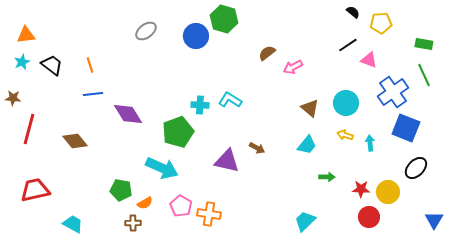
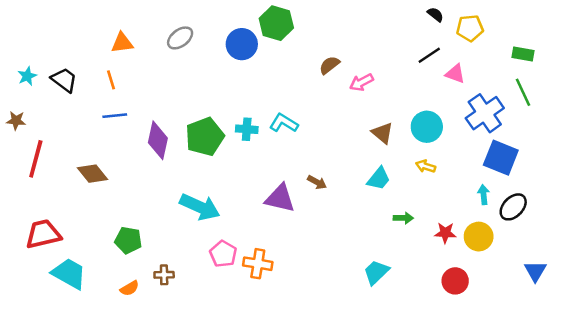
orange triangle: (26, 35) -> (122, 43), moved
purple diamond: (128, 114) -> (158, 140), turned 44
green pentagon: (178, 132) -> (205, 137), moved
cyan arrow: (370, 143) -> (484, 195), moved
green pentagon: (121, 190) -> (128, 240), moved
orange semicircle: (145, 203) -> (130, 288), moved
red circle: (369, 217) -> (455, 281), moved
cyan trapezoid: (73, 224) -> (69, 274), moved, size x1.4

